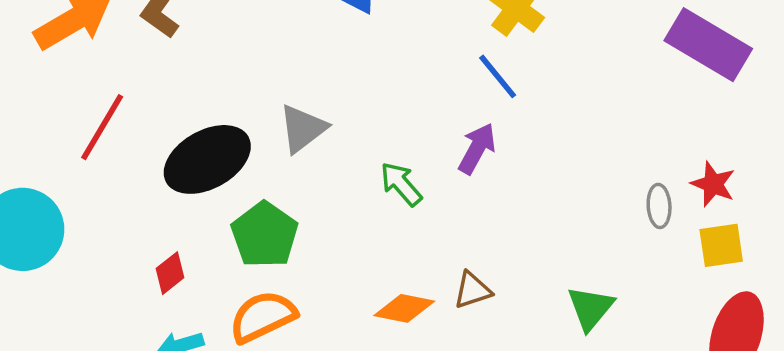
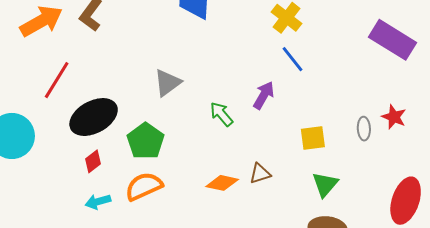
blue line: (498, 76) -> (292, 59), moved
black ellipse: (207, 159) -> (94, 117), moved
yellow square: (721, 245) -> (313, 138), moved

